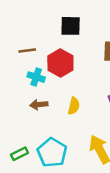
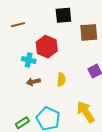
black square: (71, 26) -> (63, 15), moved
brown line: (27, 50) -> (18, 25), moved

